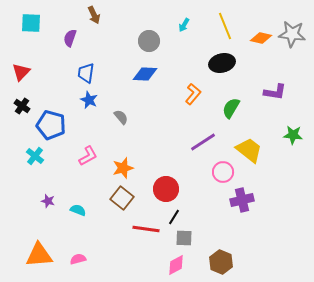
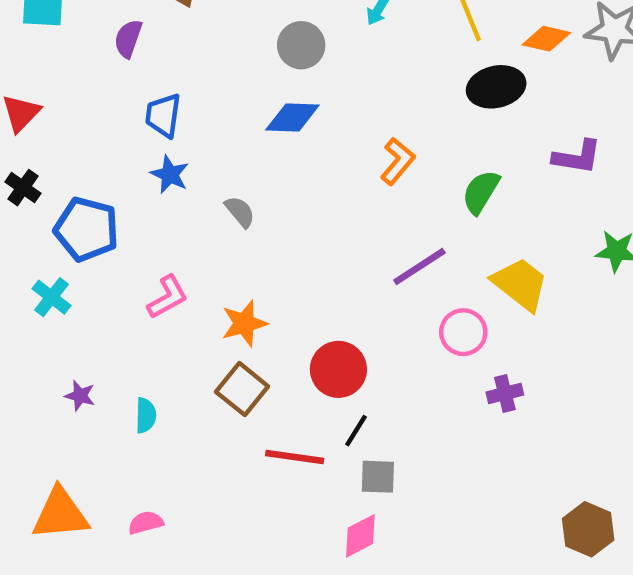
black ellipse: (222, 63) -> (496, 87), moved
purple cross: (242, 200) -> (505, 393), size x0.7
cyan semicircle: (78, 210) -> (146, 415), turned 70
brown hexagon: (221, 262) -> (588, 529), moved

